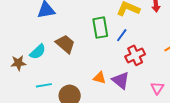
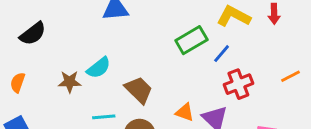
green rectangle: (100, 28) -> (191, 40), turned 65
brown trapezoid: (65, 44) -> (139, 90), moved

